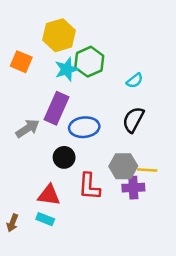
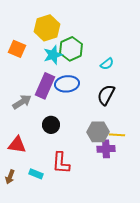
blue ellipse: (84, 127) -> (67, 84), moved
red L-shape: (89, 186) -> (61, 163), moved
red triangle: (49, 195) -> (17, 145), moved

